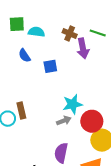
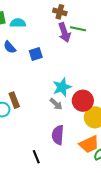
brown cross: (70, 33) -> (60, 12), moved
green line: (98, 33) -> (78, 29), moved
gray arrow: (64, 121) -> (56, 104), turned 72

